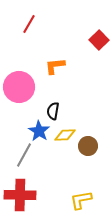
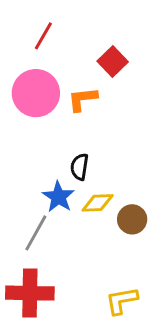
red square: (99, 40) -> (113, 61), moved
pink circle: (19, 87) -> (36, 93), moved

